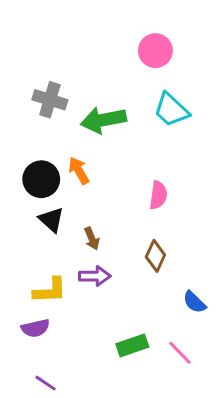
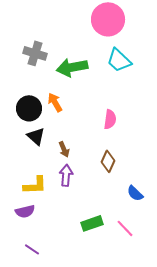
pink circle: (155, 51) -> (108, 19), size x1.4
purple arrow: (95, 276) -> (66, 175), turned -85

